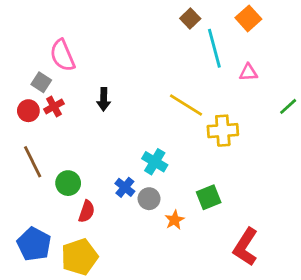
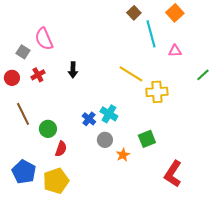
gray square: (41, 82) -> (23, 52), moved
red circle: (28, 111) -> (12, 78), moved
blue cross: (125, 187) -> (89, 119), moved

